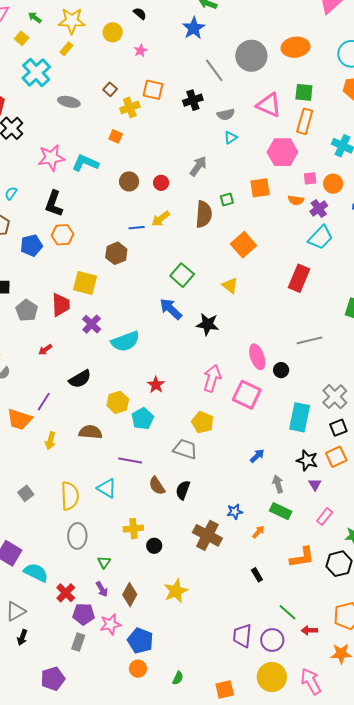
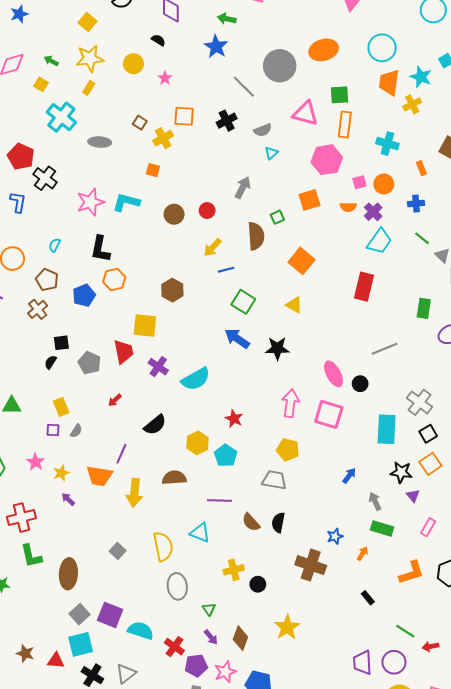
blue line: (137, 228) -> (226, 270), moved
yellow arrow: (50, 441) -> (134, 493), size x1.5

